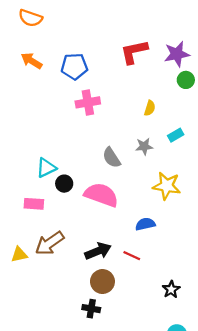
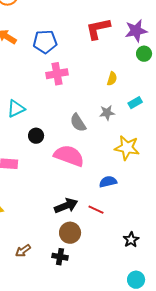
cyan triangle: (46, 168) -> (16, 109), moved
black circle: (64, 184) -> (36, 136), moved
brown arrow: (50, 243) -> (23, 251), moved, size x0.6

